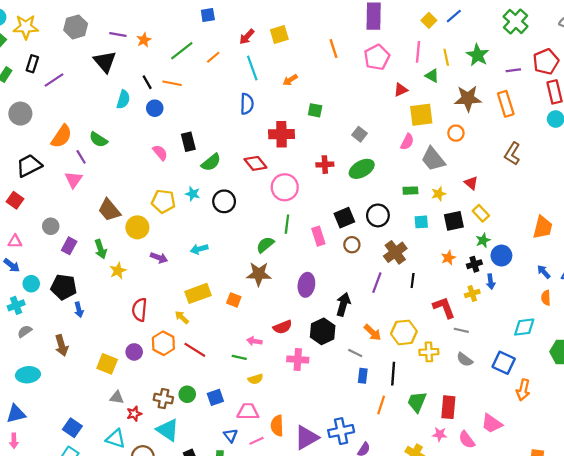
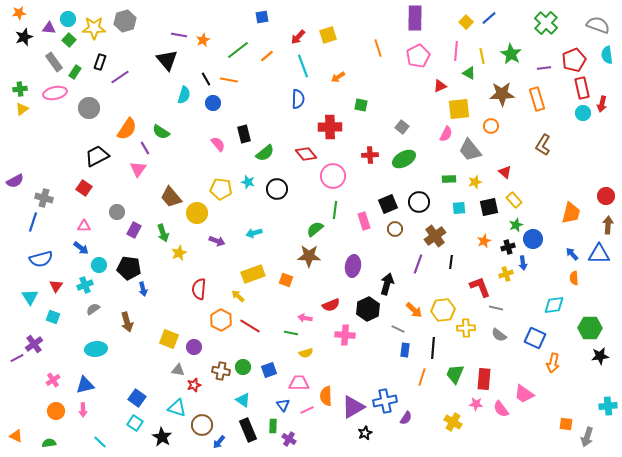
gray hexagon: (76, 27) -> (125, 21), moved
purple circle: (134, 352) -> (194, 347), moved
cyan triangle: (168, 430) -> (243, 400), moved, size x0.7

